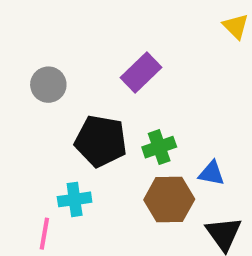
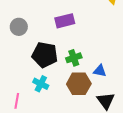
purple rectangle: (141, 73) -> (65, 21), turned 30
cyan cross: (75, 199) -> (41, 84), moved, turned 35

